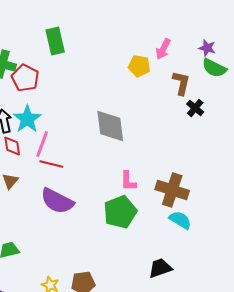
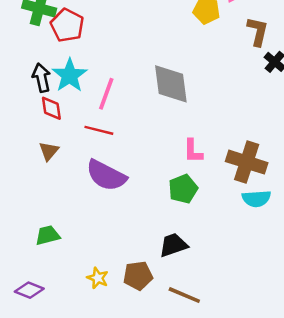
pink line: (42, 144) -> (106, 94), moved
green pentagon: (120, 212) -> (183, 189), size x0.7
cyan semicircle: (180, 220) -> (256, 199), turned 145
black trapezoid: (160, 268) -> (173, 245), moved

